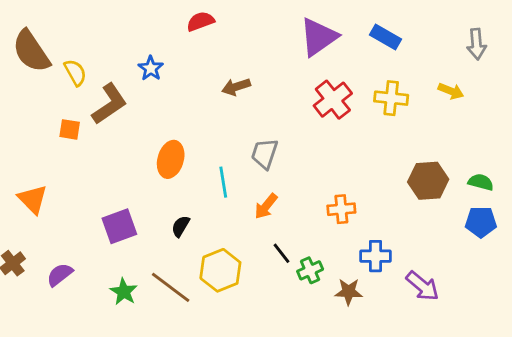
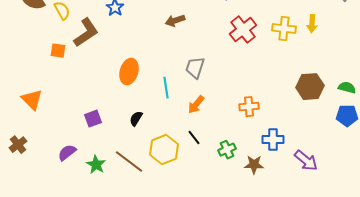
yellow arrow: (451, 91) -> (312, 24), moved, turned 72
purple square: (119, 226) -> (93, 119), size x0.7
black line: (282, 253) -> (194, 138), moved
purple semicircle: (60, 275) -> (67, 153), moved

